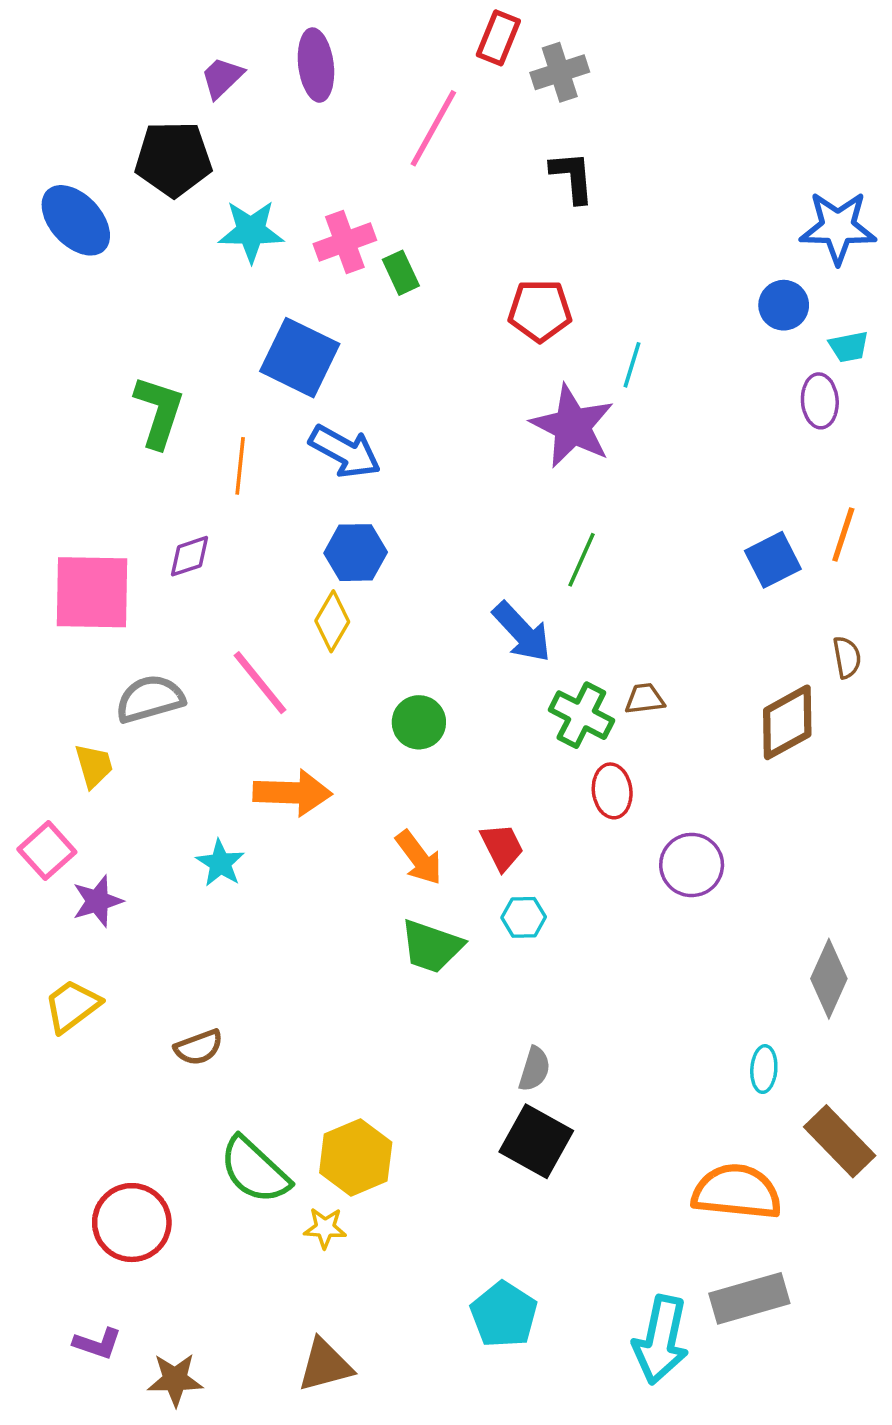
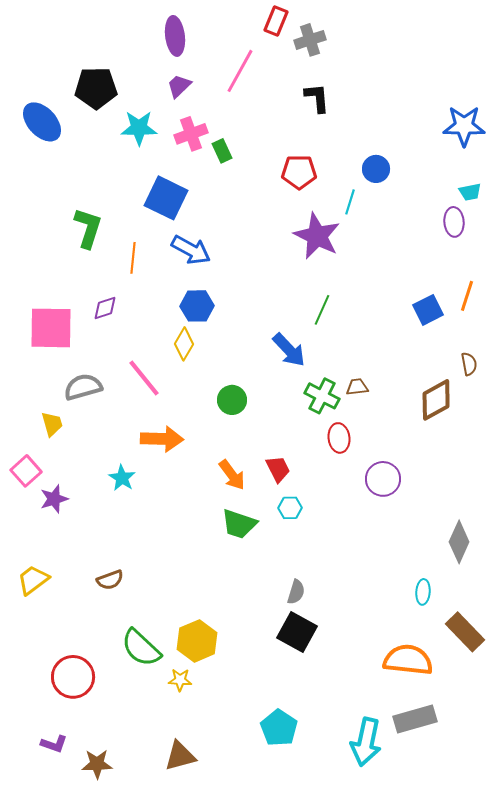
purple trapezoid: (222, 78) -> (179, 86), moved
blue circle: (784, 305) -> (376, 169), moved
yellow trapezoid: (72, 1006) -> (33, 580), moved

